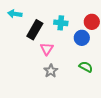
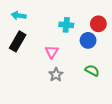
black rectangle: (35, 30) -> (18, 41), moved

